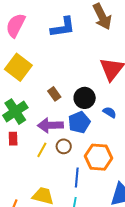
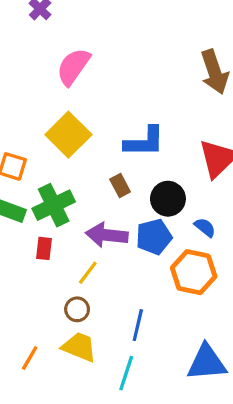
blue L-shape: (63, 27) -> (144, 142), moved
brown circle: (64, 146) -> (77, 309), moved
orange hexagon: (99, 157) -> (194, 272), moved

